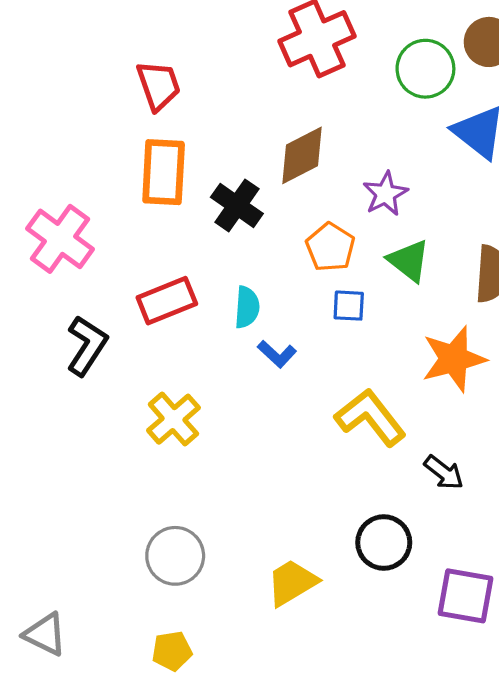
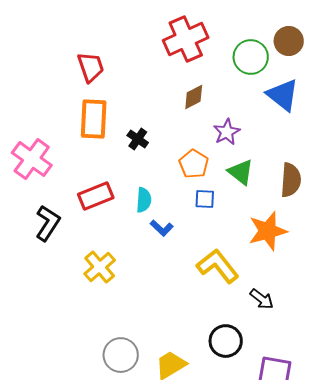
brown diamond: (302, 155) -> (194, 97), moved, size x0.7
black cross: (237, 205) -> (138, 139), size x0.7
gray circle: (175, 556) -> (121, 355), moved

